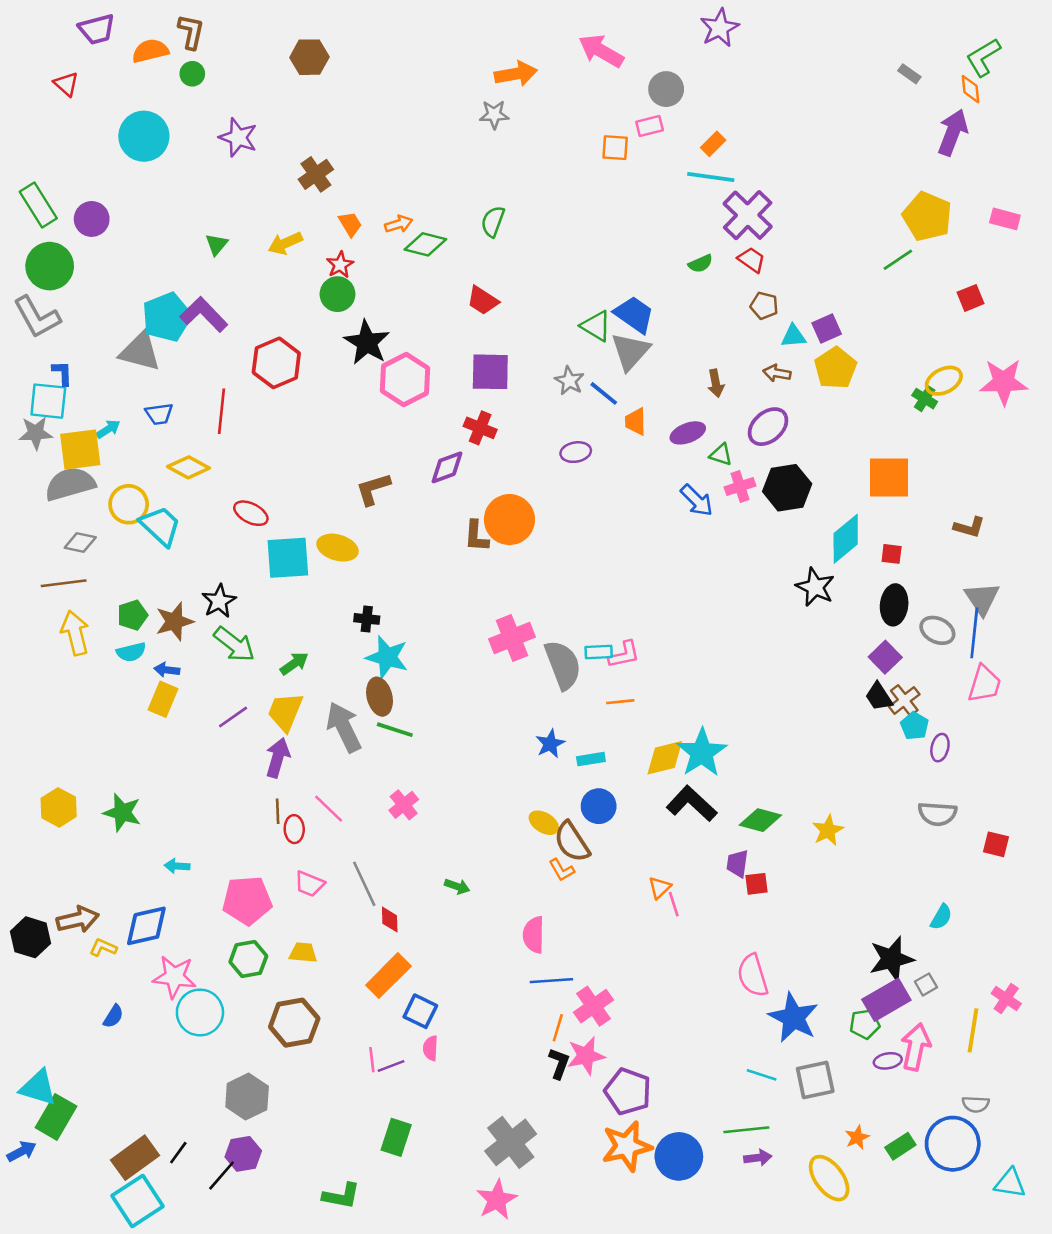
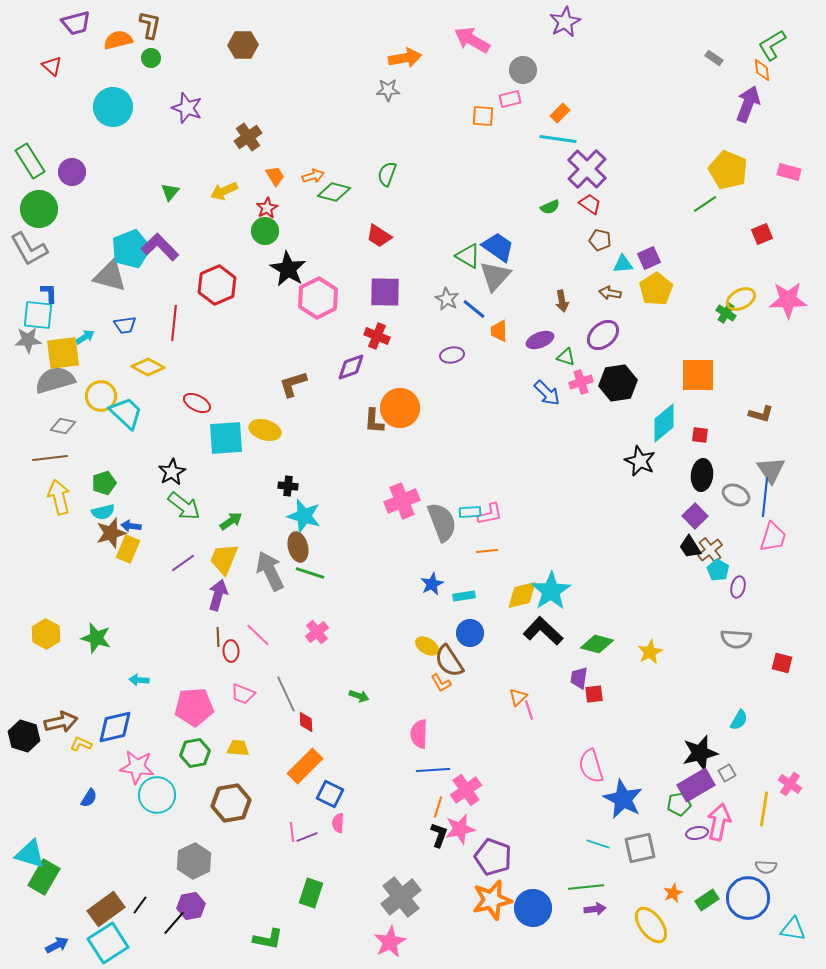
brown star: (174, 621) -> (111, 533), moved
blue arrow: (22, 1151) -> (57, 945), moved

